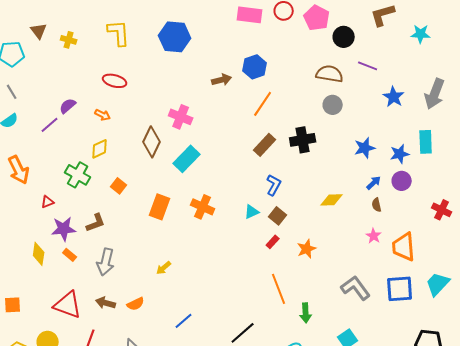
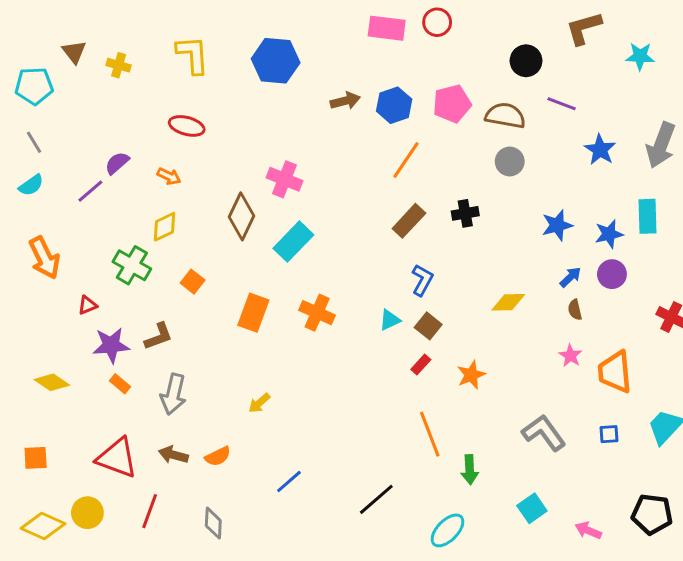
pink pentagon: (317, 18) -> (452, 104), moved, turned 30
brown arrow: (222, 80) -> (345, 101), moved
black cross: (303, 140) -> (465, 213), size x0.7
yellow diamond: (39, 254) -> (52, 382), moved, turned -65
blue square: (400, 289) -> (609, 434), size x0.5

